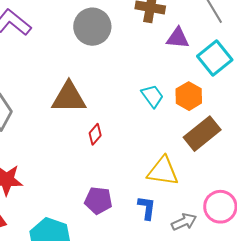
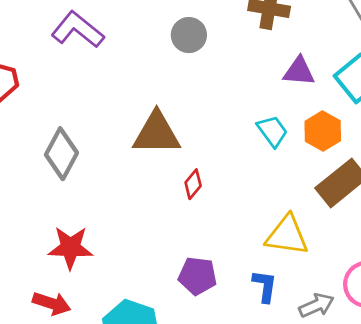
gray circle: (92, 27) -> (189, 35), size x0.7
purple triangle: (178, 38) -> (299, 71), moved

